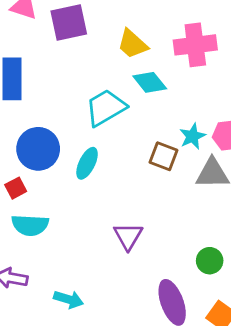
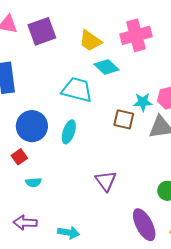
cyan trapezoid: (106, 108) -> (77, 90), turned 52
cyan star: (192, 136) -> (143, 102), turned 30
cyan semicircle: (30, 225) -> (33, 182), size x0.6

